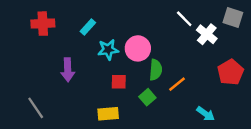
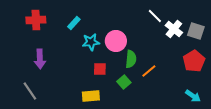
gray square: (233, 18) -> (196, 31), moved
purple arrow: (68, 70) -> (40, 59), moved
cyan arrow: (206, 114) -> (193, 96), moved

